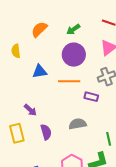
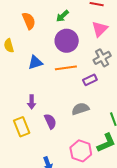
orange semicircle: (39, 29) -> (29, 21), turned 120
purple rectangle: (91, 97) -> (90, 80), turned -32
purple arrow: (30, 110) -> (32, 102), turned 56

